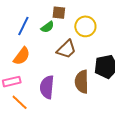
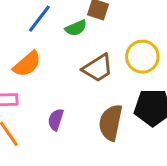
yellow circle: (85, 26) -> (142, 57), moved
purple semicircle: (47, 87) -> (56, 120), size x0.6

